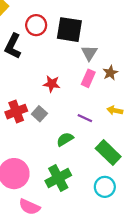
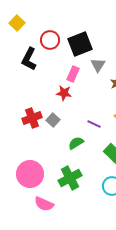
black square: (69, 30) -> (80, 44), turned -30
pink rectangle: (88, 78) -> (73, 74), moved

